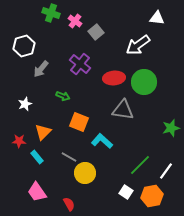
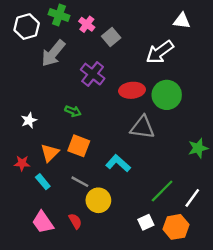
white hexagon: (24, 46) -> (27, 27), moved
gray arrow: (41, 69) -> (53, 53), moved, size x1.4
orange square: (79, 122) -> (79, 146), moved
white square: (126, 192) -> (146, 222), turned 32
red semicircle: (69, 204) -> (75, 221), moved

